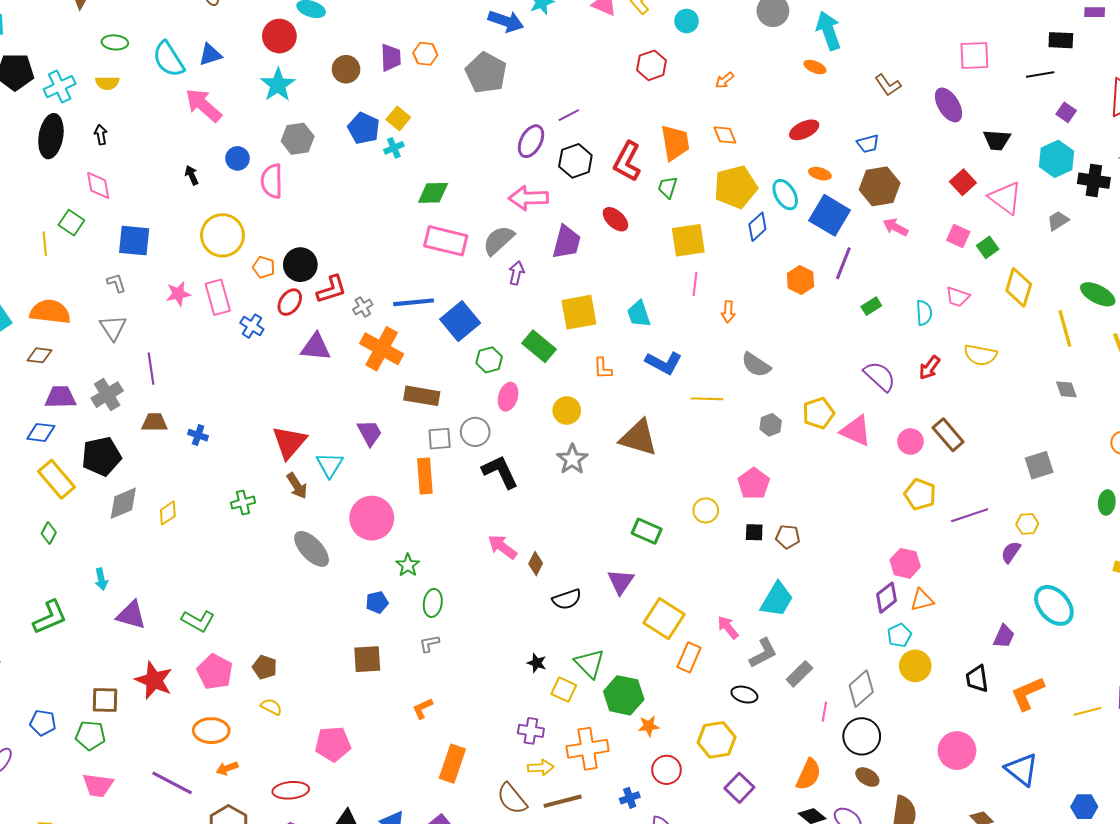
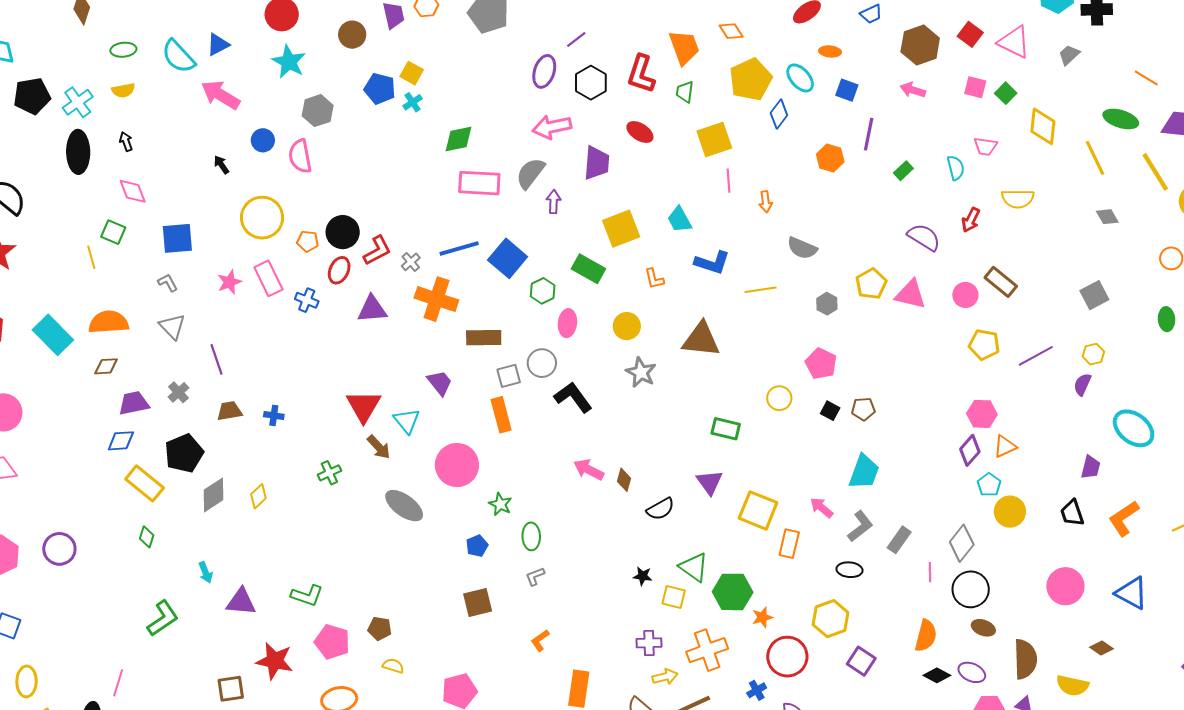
brown hexagon: (880, 186) -> (920, 45), moved
blue square: (830, 215) -> (847, 90), size x0.6
gray cross: (107, 395) -> (179, 392), size x0.7
black square: (754, 532) -> (830, 411), turned 36
red circle: (666, 770) -> (787, 657), size x1.4

